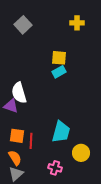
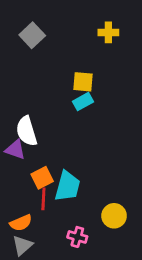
cyan trapezoid: (61, 132) -> (67, 186), moved
orange square: (17, 136) -> (42, 178), moved, turned -35
orange semicircle: (15, 158) -> (21, 223), turned 98

